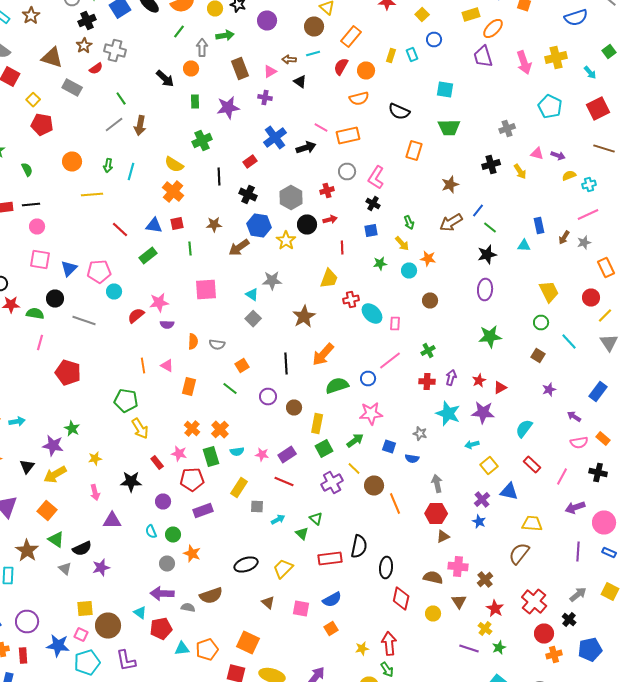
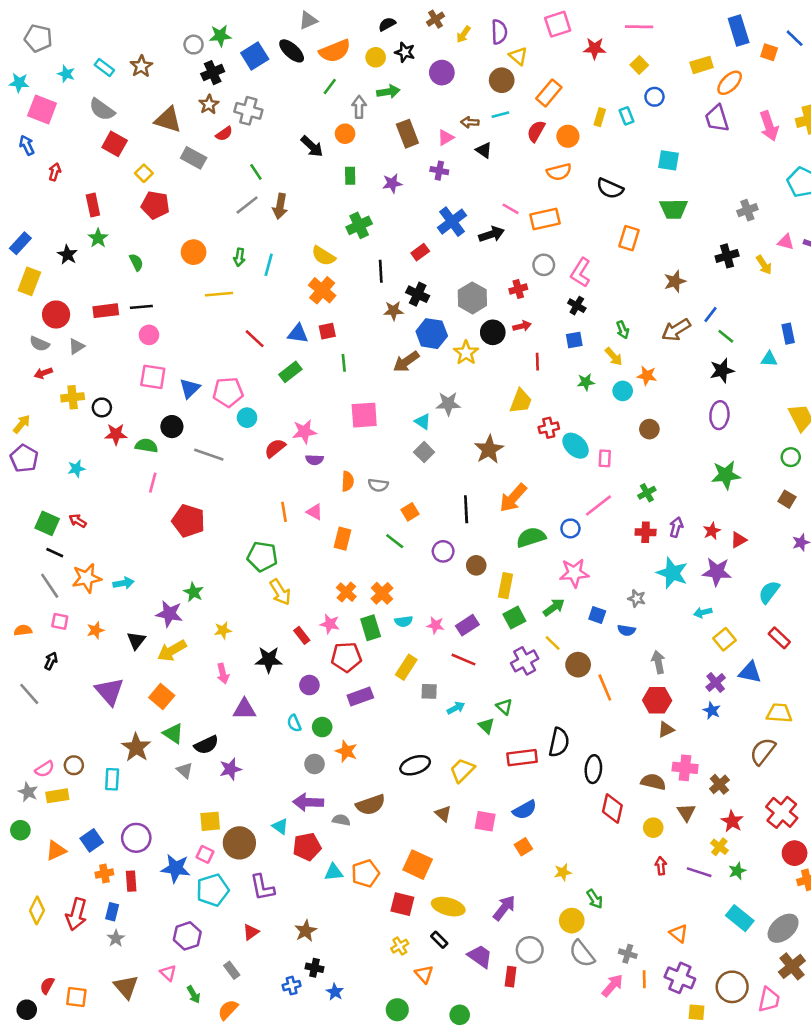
purple star: (228, 108) -> (392, 183), size x0.7
brown star: (214, 224) -> (393, 311), moved
red arrow: (389, 644) -> (661, 866), moved, size x0.6

